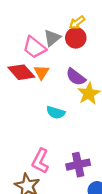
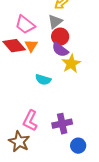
gray triangle: (52, 38) -> (55, 22), moved
red circle: (76, 38) -> (60, 37), moved

